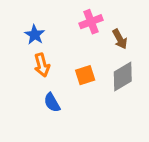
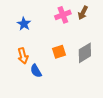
brown arrow: (120, 39) -> (83, 13), moved, turned 56
orange arrow: (42, 65) -> (23, 56), moved

